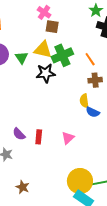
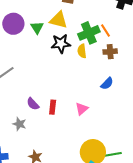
green cross: (62, 55) -> (89, 33), moved
yellow semicircle: (84, 101) -> (82, 51), moved
blue semicircle: (93, 112) -> (107, 83), turned -72

